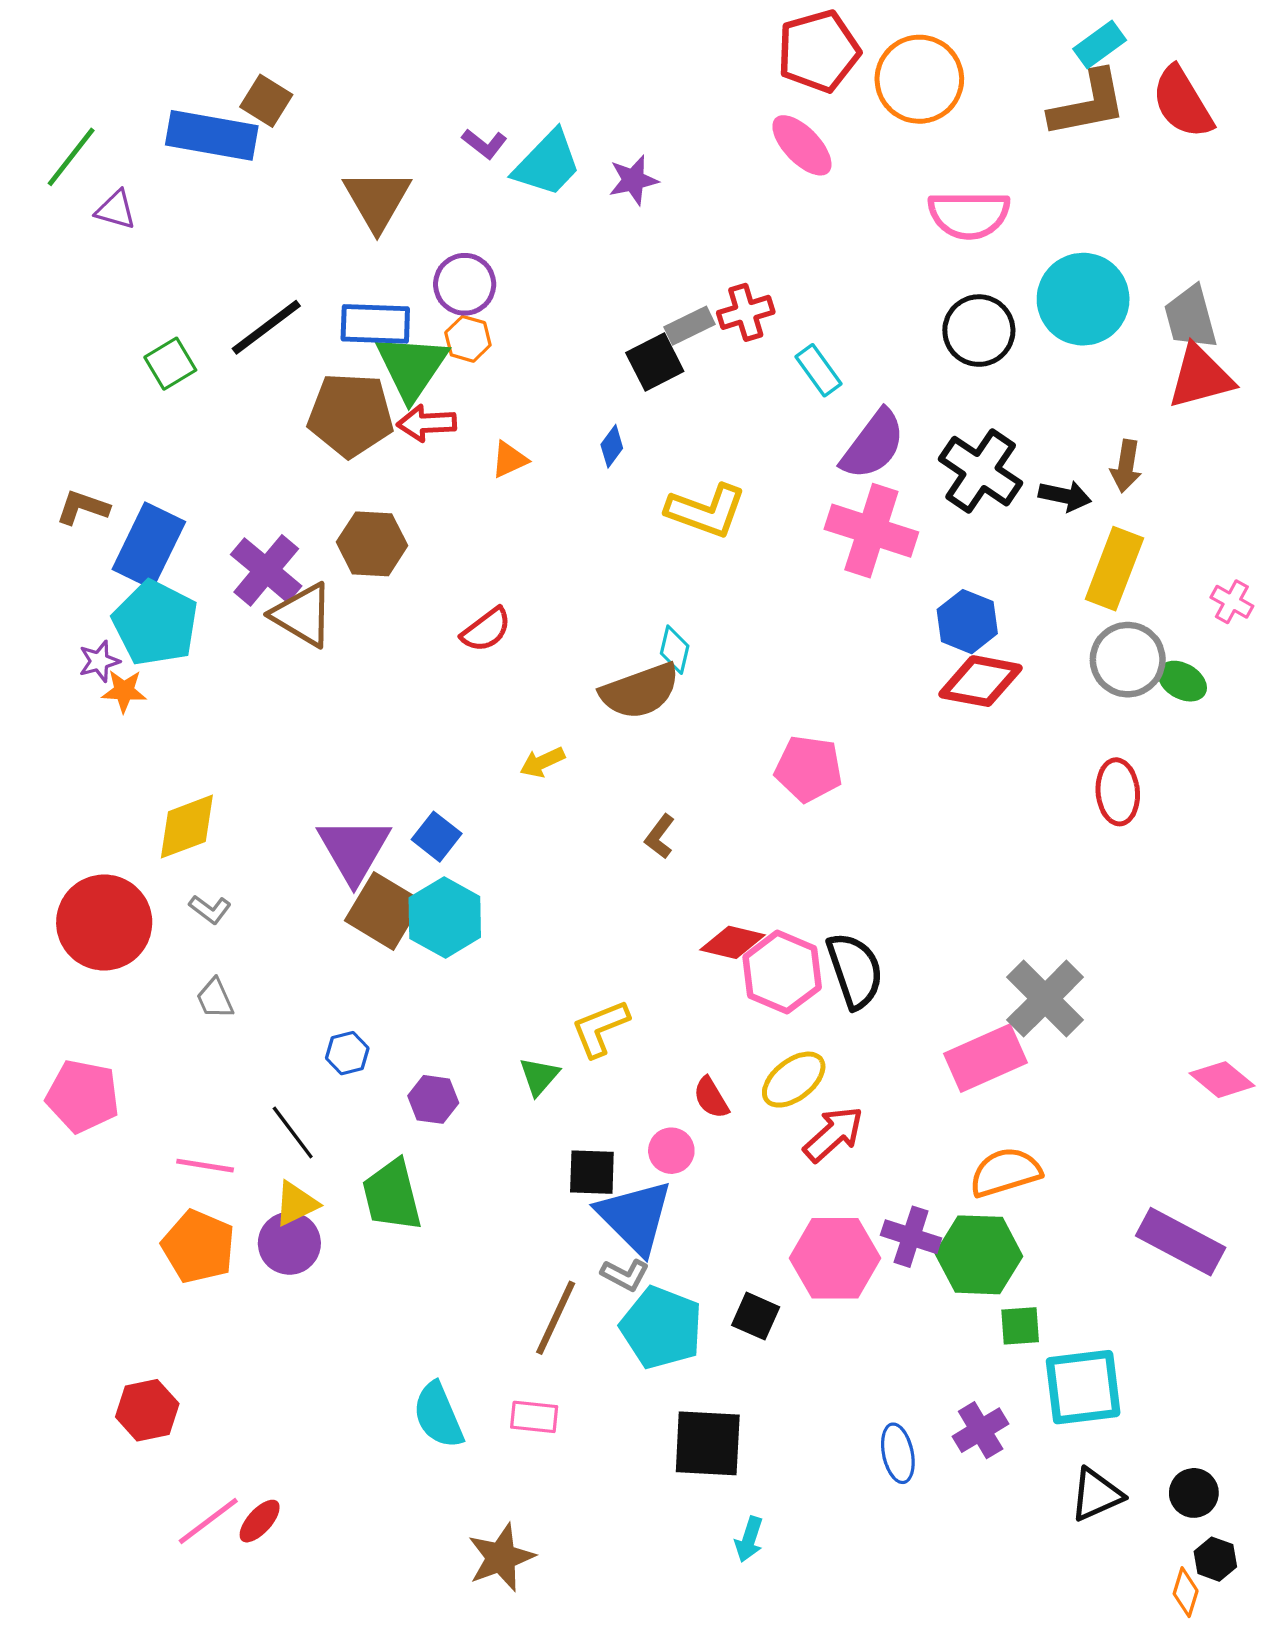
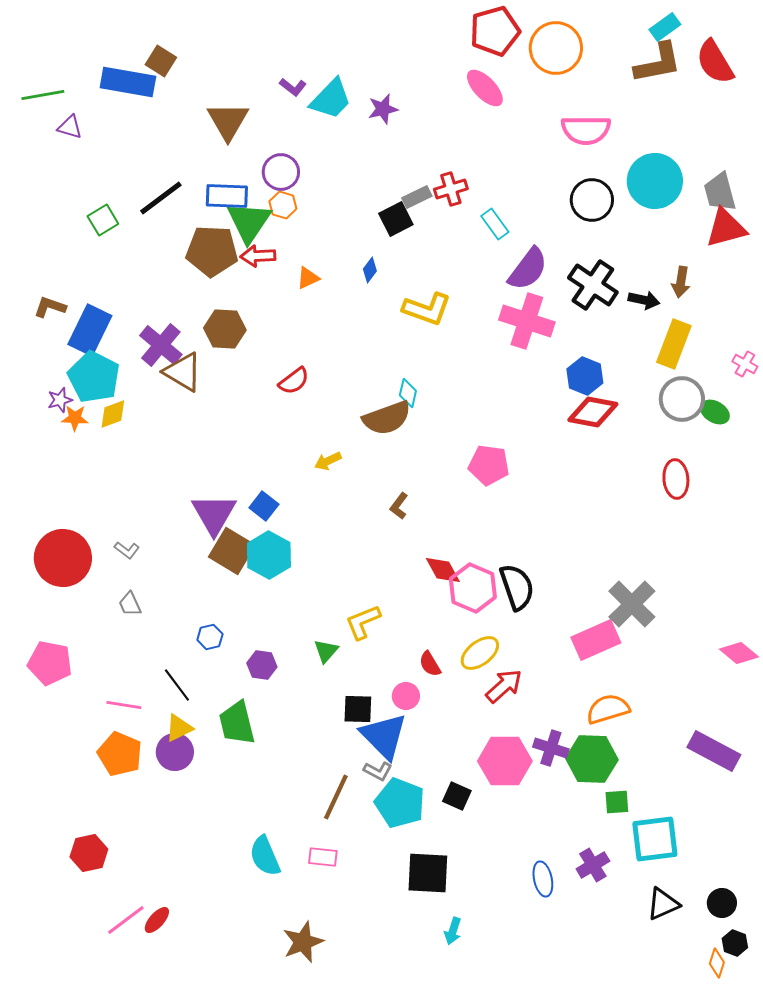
green line: (71, 157) -> (43, 95), turned 42
yellow diamond: (187, 827) -> (113, 414), moved, size x0.7
red diamond: (733, 942) -> (443, 570), turned 48

